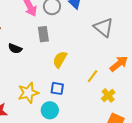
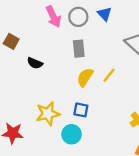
gray rectangle: (43, 34) -> (79, 49), moved
yellow line: (93, 76) -> (109, 75), moved

